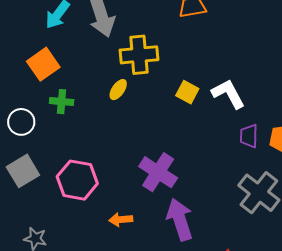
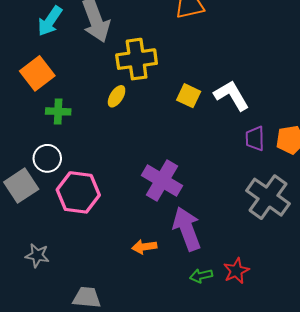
white circle: (21, 122) -> (47, 158), moved
orange arrow: (121, 220) -> (144, 247), moved

